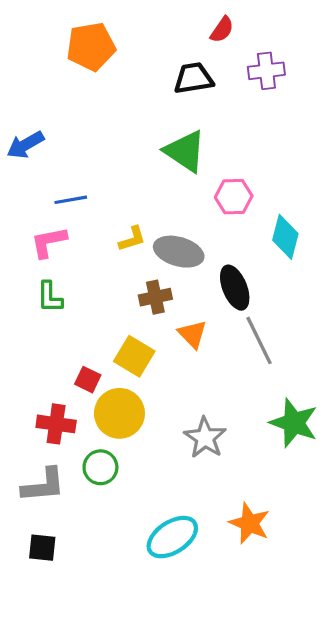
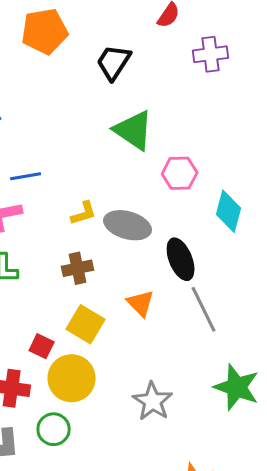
black trapezoid: (193, 78) -> (114, 62), moved, turned -48
brown cross: (155, 297) -> (78, 268), moved

